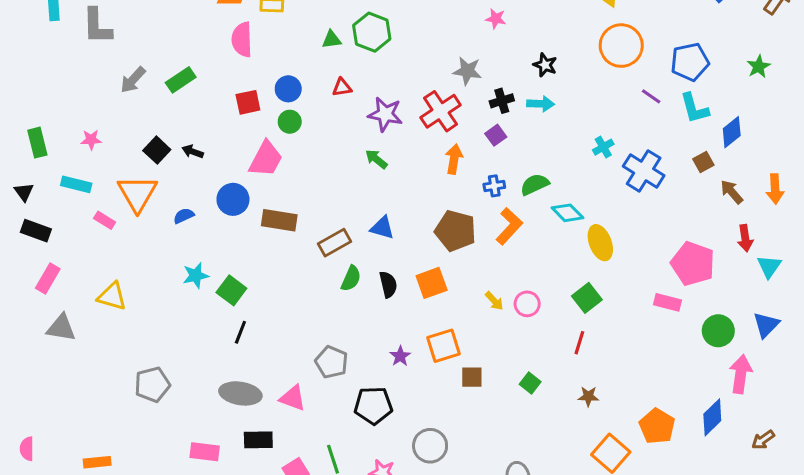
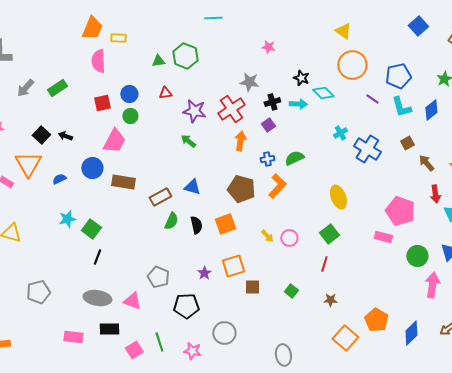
blue diamond: (732, 132) -> (431, 110), moved
cyan diamond: (567, 213) -> (323, 93), moved
blue diamond: (712, 417) -> (411, 333), moved

